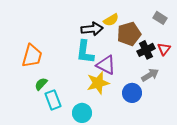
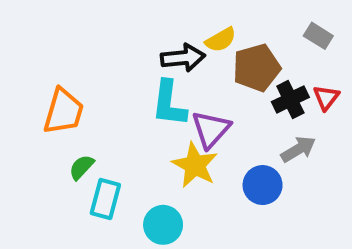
purple triangle: (106, 65) -> (211, 129), turned 45
yellow star: (98, 83) -> (195, 165), turned -30
cyan rectangle: (53, 100) -> (105, 199), turned 36

